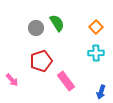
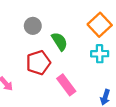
green semicircle: (57, 23) -> (60, 41), moved
orange square: (96, 27) -> (100, 25), size x1.5

